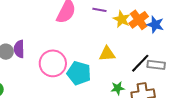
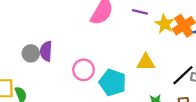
pink circle: (53, 63) -> (83, 70), size x0.7

